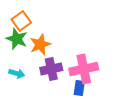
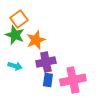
pink cross: (84, 69) -> (73, 80), moved
blue rectangle: (79, 88) -> (48, 80), moved

